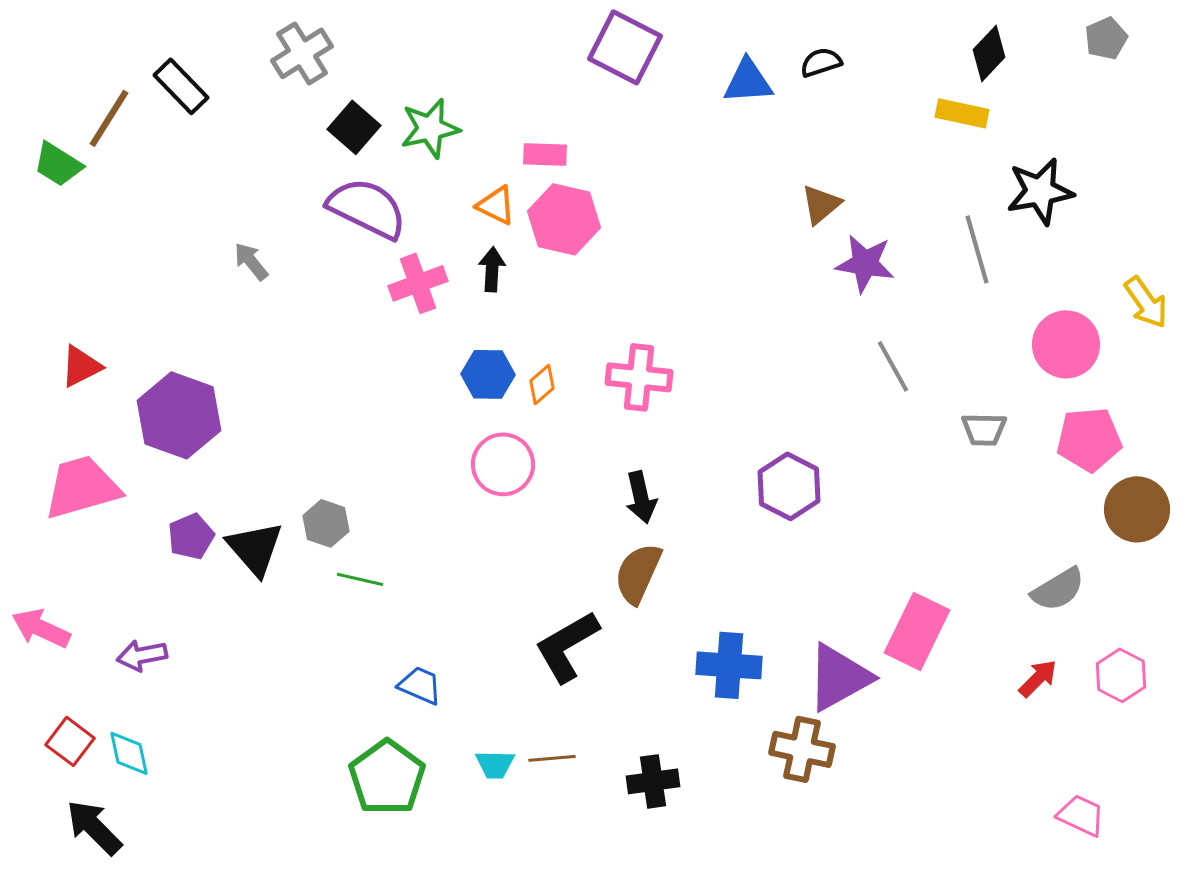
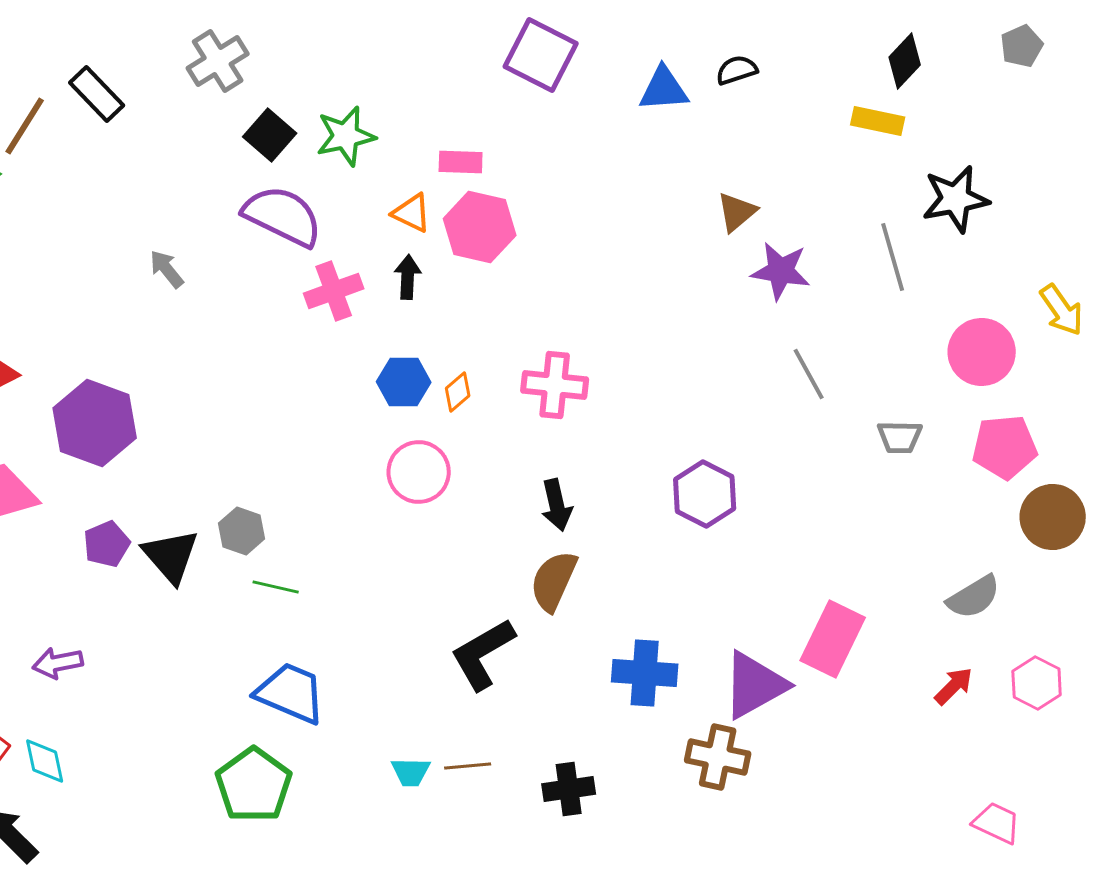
blue trapezoid: (420, 685) -> (291, 693), moved, size x1.6
green pentagon: (387, 777) -> (254, 785), moved

